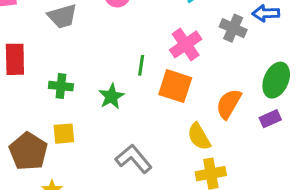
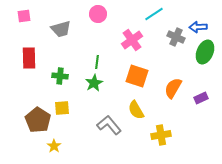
pink cross: (186, 44) -> (132, 40), moved
green line: (141, 65) -> (97, 62), moved
green ellipse: (276, 80) -> (205, 52), moved
yellow semicircle: (199, 137) -> (136, 110), moved

